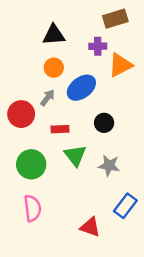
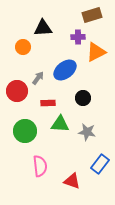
orange circle: (54, 68) -> (23, 47), moved
green triangle: (75, 156) -> (60, 124), turned -48
pink semicircle: (32, 208) -> (40, 166), moved

